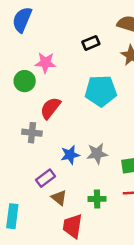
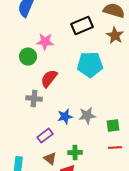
black rectangle: (91, 43) -> (82, 26), size x1.5
brown triangle: (59, 198) -> (50, 159), moved
green cross: (97, 199) -> (75, 153), moved

